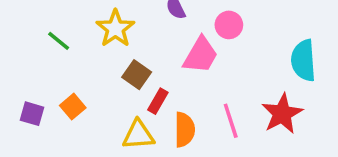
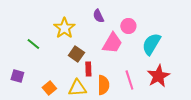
green line: (59, 41) -> (33, 44), moved
cyan semicircle: (303, 60) -> (151, 44), moved, turned 35
red rectangle: (158, 101) -> (88, 69), turned -32
orange square: (73, 107) -> (49, 88), moved

